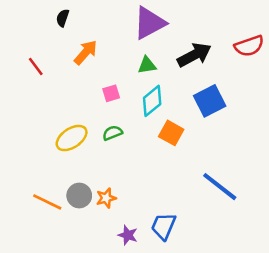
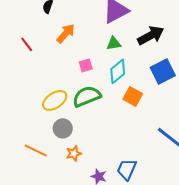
green semicircle: (112, 133) -> (87, 96), size x1.8
gray circle: (79, 196) -> (63, 128), moved
orange star: (106, 198) -> (74, 153), moved

